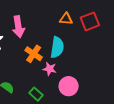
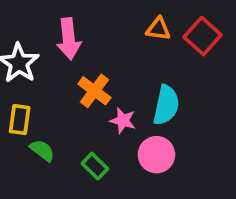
red square: (90, 21) -> (203, 36), turned -30
cyan semicircle: (57, 47) -> (166, 105), moved

